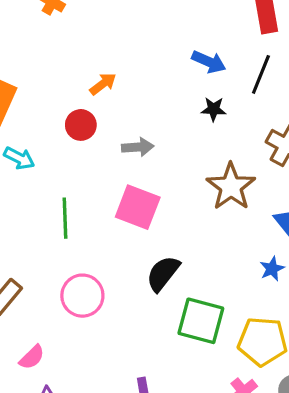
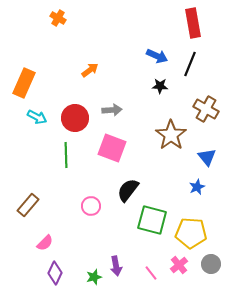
red circle: (81, 125) -> (75, 118), moved, size x1.4
pink circle: (82, 296) -> (91, 206), moved, size x0.7

